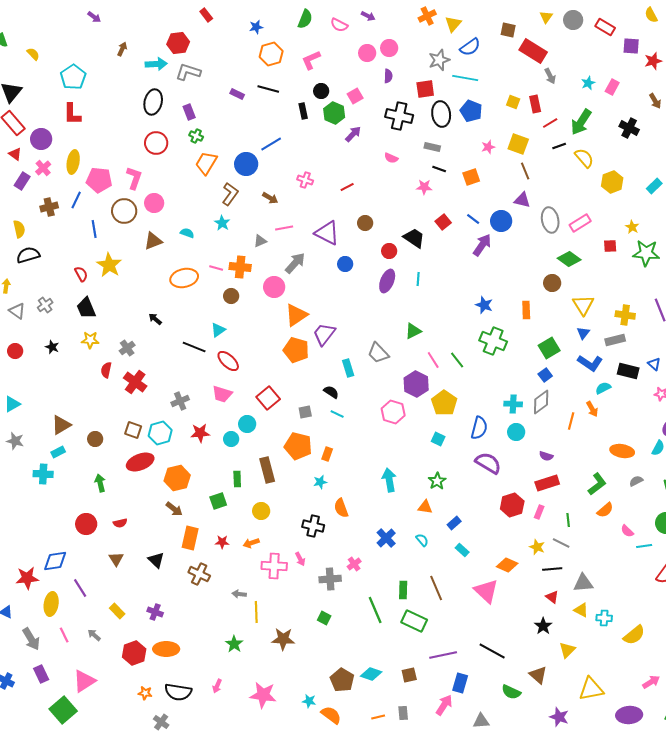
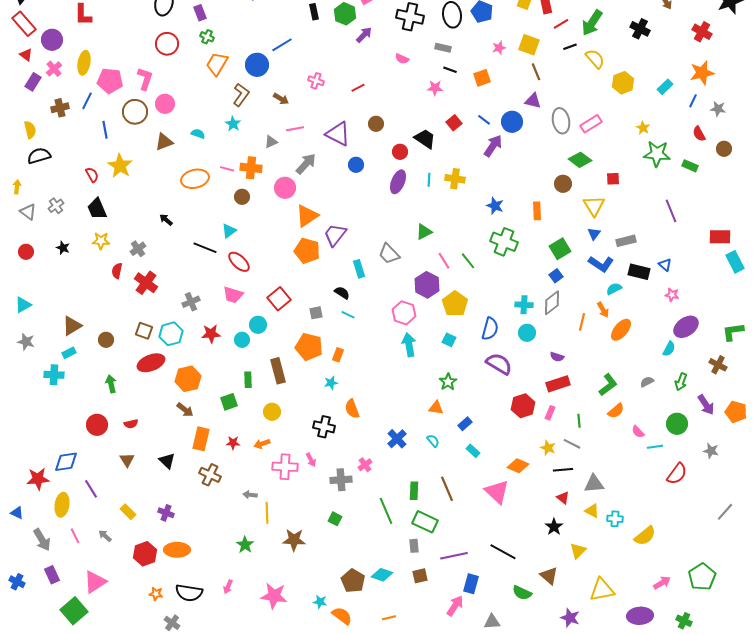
red square: (610, 246) -> (613, 179), moved
yellow cross: (625, 315) -> (455, 179), moved
orange ellipse: (622, 451) -> (621, 330), moved, turned -60
cyan arrow: (389, 480) -> (409, 345), moved
gray rectangle: (403, 713) -> (414, 546), moved

